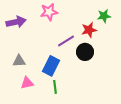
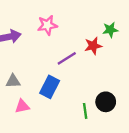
black circle: (85, 52) -> (106, 102), moved
green line: (55, 87) -> (85, 111), moved

